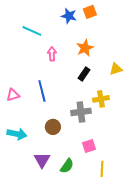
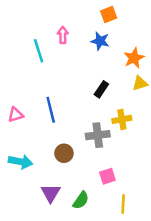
blue star: (69, 16) -> (100, 41), moved
cyan line: (32, 31) -> (39, 51), moved, turned 48
orange star: (85, 48) -> (134, 58), moved
pink arrow: (52, 54) -> (63, 35), moved

